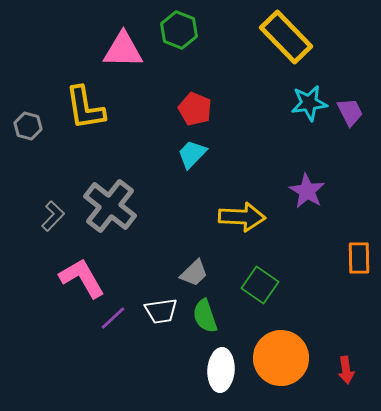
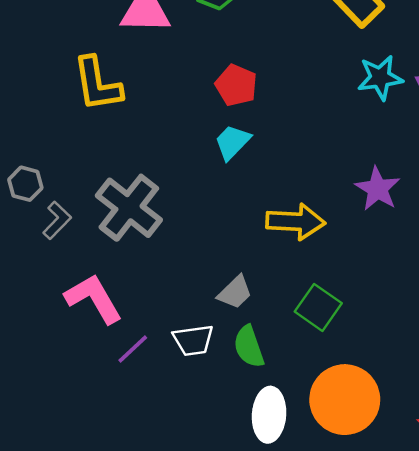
gray hexagon: (28, 126) -> (25, 184), moved

